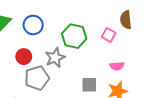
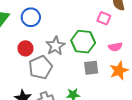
green hexagon: (74, 36) -> (83, 42), moved

